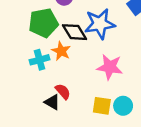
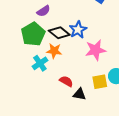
blue star: (100, 24) -> (78, 30), moved, size x0.7
black triangle: (52, 102) -> (80, 94), moved

